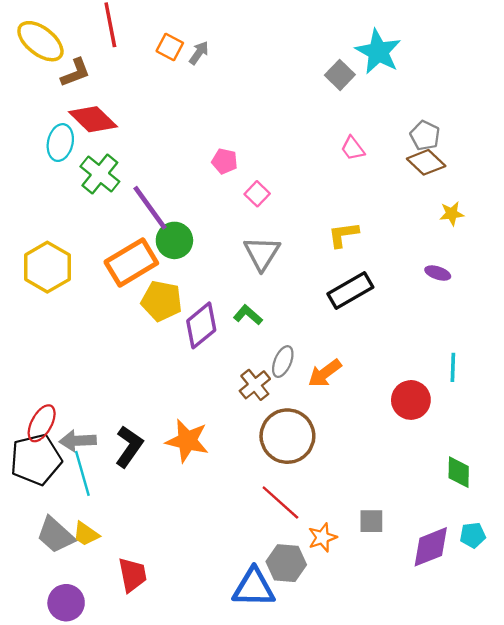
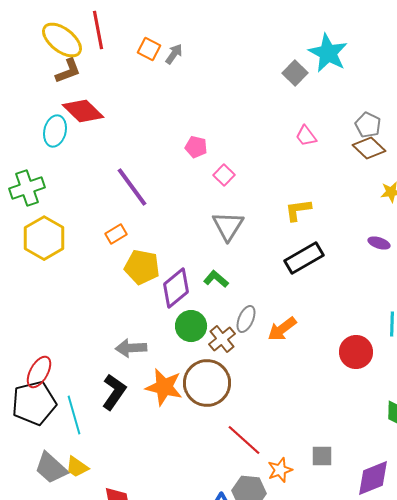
yellow ellipse: (40, 41) -> (62, 40), moved
green cross: (100, 174) -> (27, 188), moved, turned 32
green circle: (174, 240) -> (191, 326), moved
orange rectangle: (131, 263) -> (116, 234), size x0.5
brown circle: (287, 436) -> (207, 383), moved
gray arrow: (78, 441) -> (131, 348), moved

